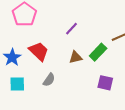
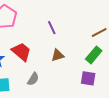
purple line: (71, 29) -> (52, 28), turned -64
green rectangle: (98, 52) -> (94, 55), moved

